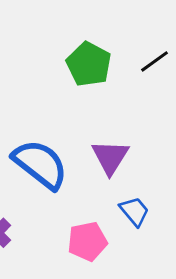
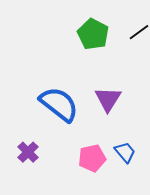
blue trapezoid: (134, 211) -> (125, 152), moved

